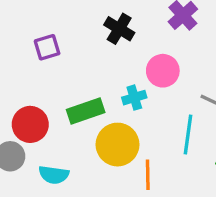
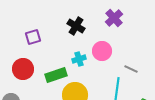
cyan cross: (134, 98) -> (79, 59), moved
red circle: (30, 124) -> (23, 69), moved

